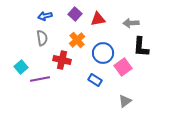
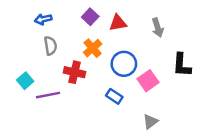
blue arrow: (45, 16) -> (43, 19), moved
gray arrow: (131, 23) -> (158, 28), turned -105
black L-shape: (141, 47) -> (182, 65), moved

